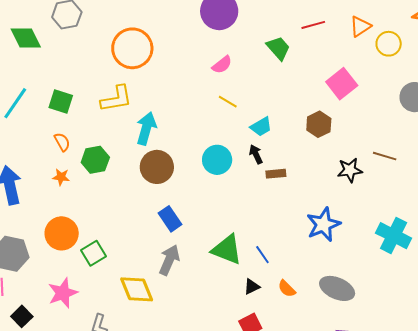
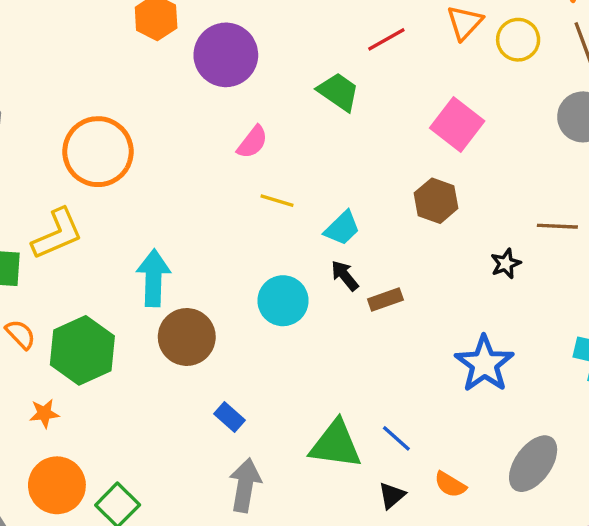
yellow L-shape: (116, 99) -> (57, 234), moved
green hexagon: (95, 160) -> (82, 350), size x1.4
black star: (350, 170) -> (506, 264), size x0.7
orange star: (61, 177) -> (44, 413), moved
blue rectangle: (170, 219) -> (229, 417), size x0.7
gray ellipse: (337, 288) -> (533, 464), turned -64

